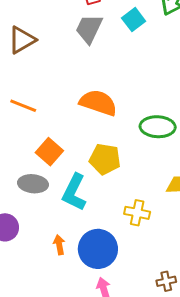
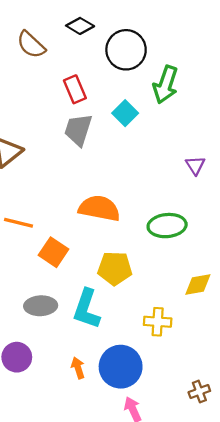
orange square: (49, 152) -> (54, 252), moved

